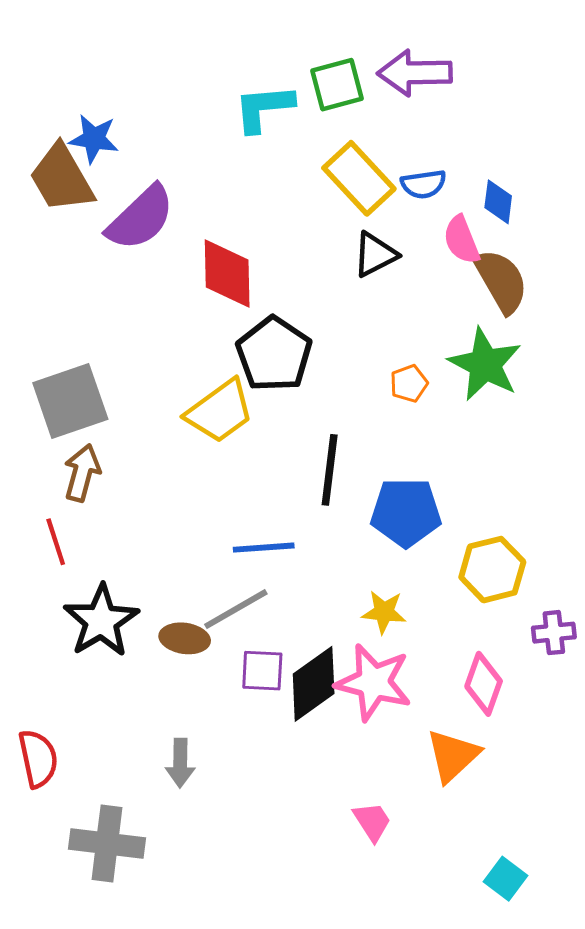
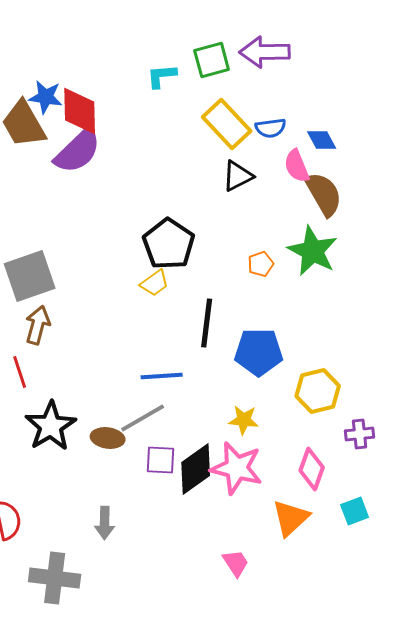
cyan L-shape: (264, 108) -> (162, 76), size x0.7
blue diamond: (498, 202) -> (322, 140), turned -36
red diamond: (227, 274) -> (80, 111), moved
yellow trapezoid: (220, 411) -> (155, 283), moved, size x0.6
cyan square: (505, 879) -> (355, 511), moved, turned 32

